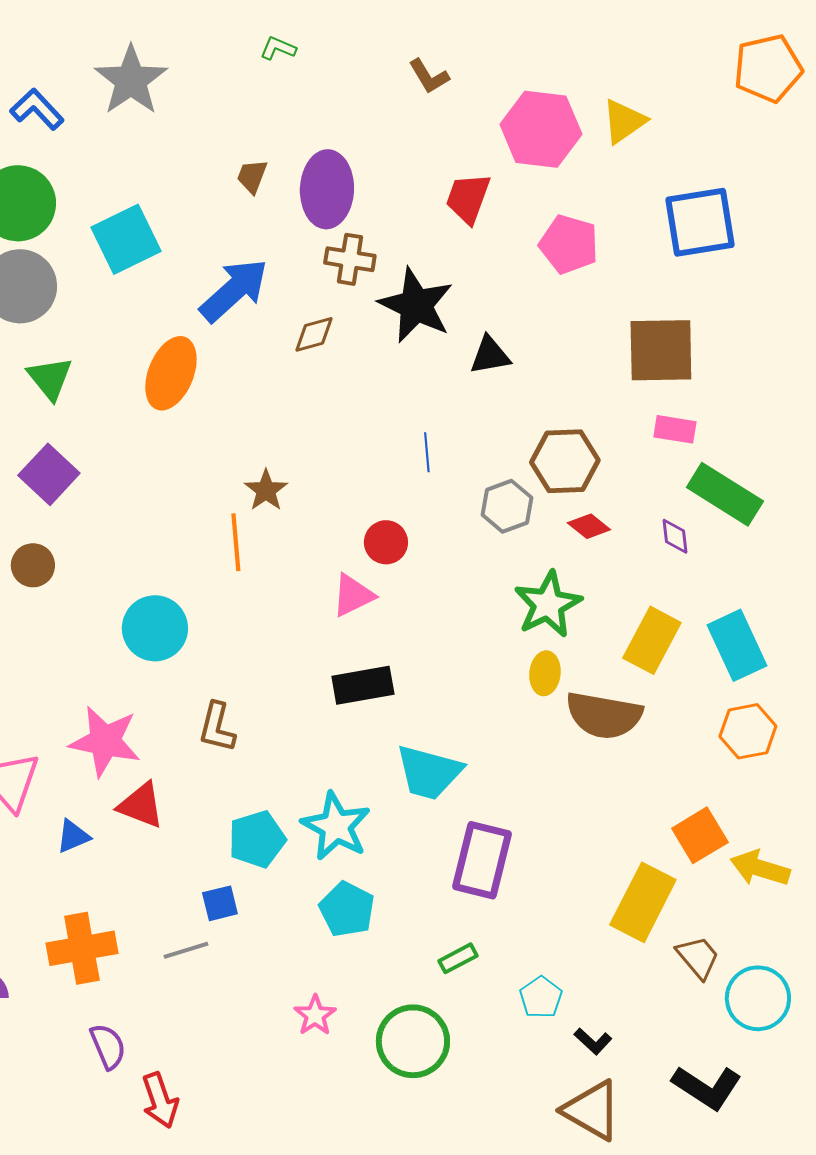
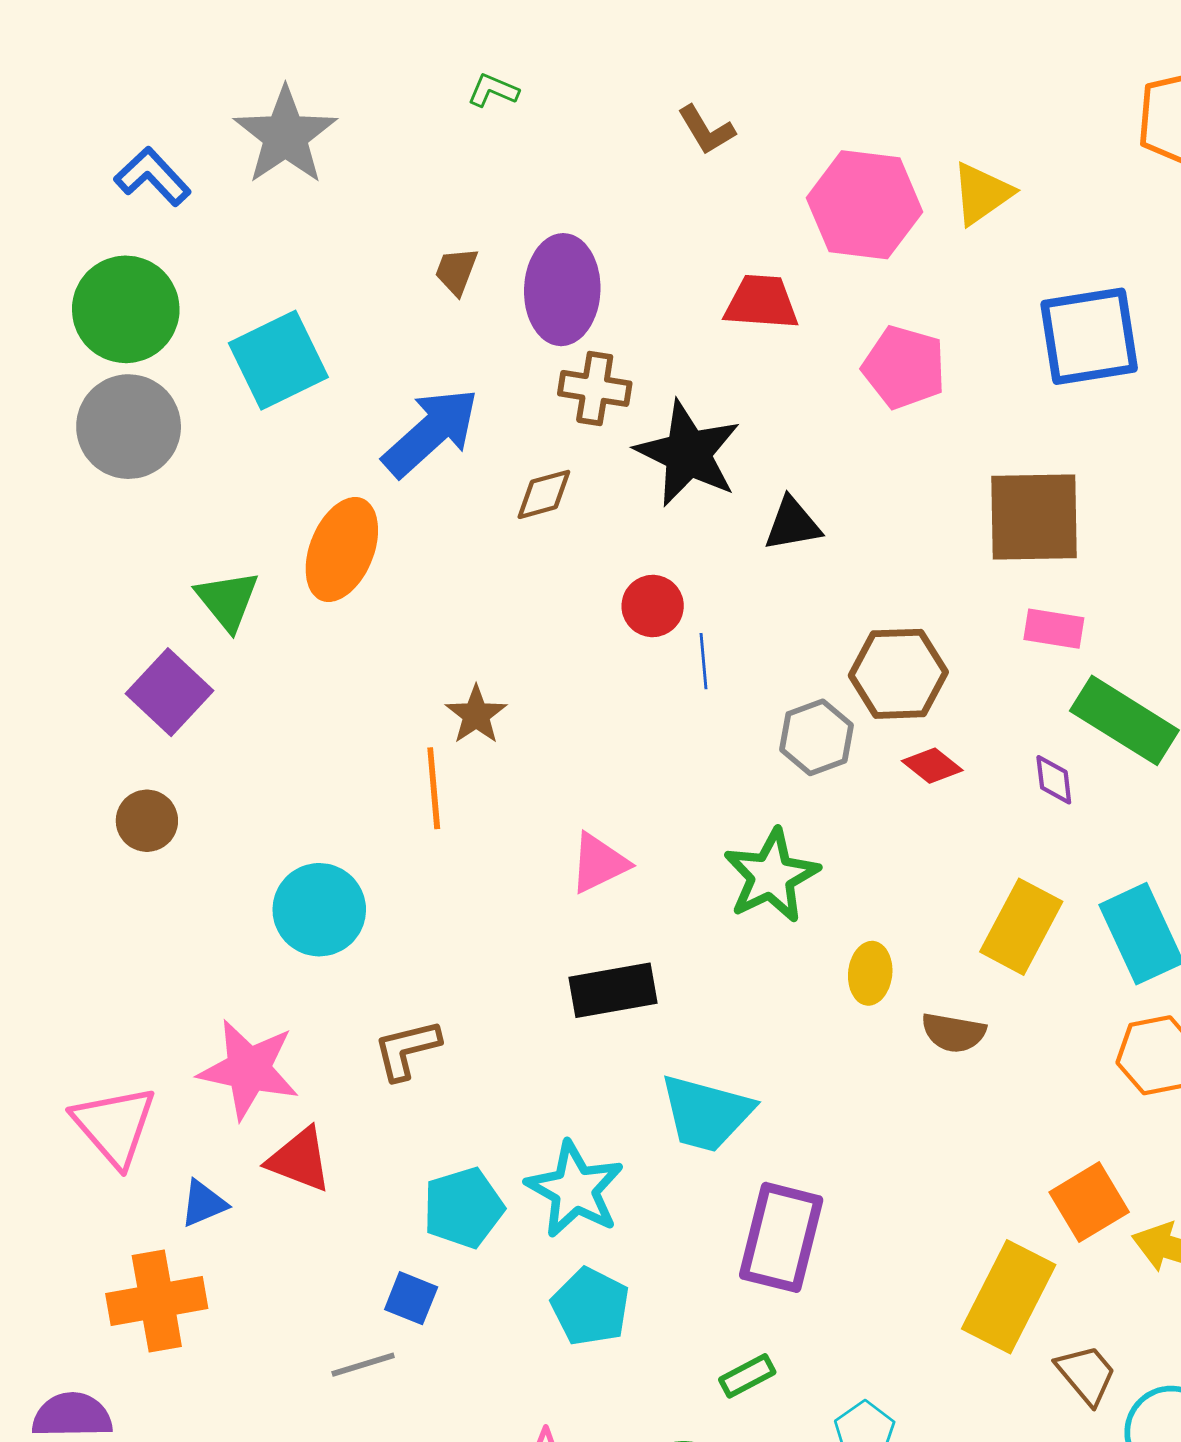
red trapezoid: (468, 198) -> (761, 302), turned 74
green triangle: (50, 378) -> (227, 600), moved
red circle: (386, 542) -> (653, 606), moved
green star: (548, 604) -> (771, 876), moved
brown semicircle: (604, 715) -> (954, 1033), size x0.6
brown L-shape: (217, 727) -> (407, 1050), turned 62
blue square: (220, 903) -> (411, 1298), turned 36
orange cross: (82, 948) -> (157, 1301), moved

